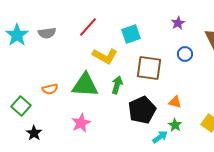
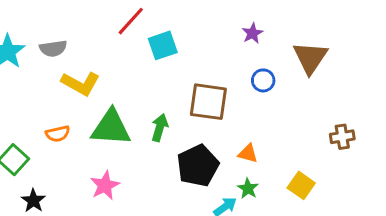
red line: (88, 27) -> (131, 21), moved
cyan square: (131, 34) -> (163, 45), moved
yellow L-shape: (105, 56) -> (81, 83), moved

